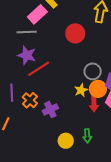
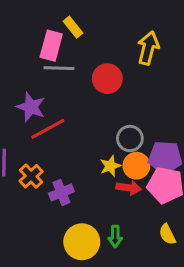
pink rectangle: (37, 14) -> (51, 46), turned -36
gray line: (27, 32) -> (59, 68), moved
red arrow: (94, 104) -> (129, 188), turned -84
yellow circle: (66, 141) -> (82, 242), size x1.5

